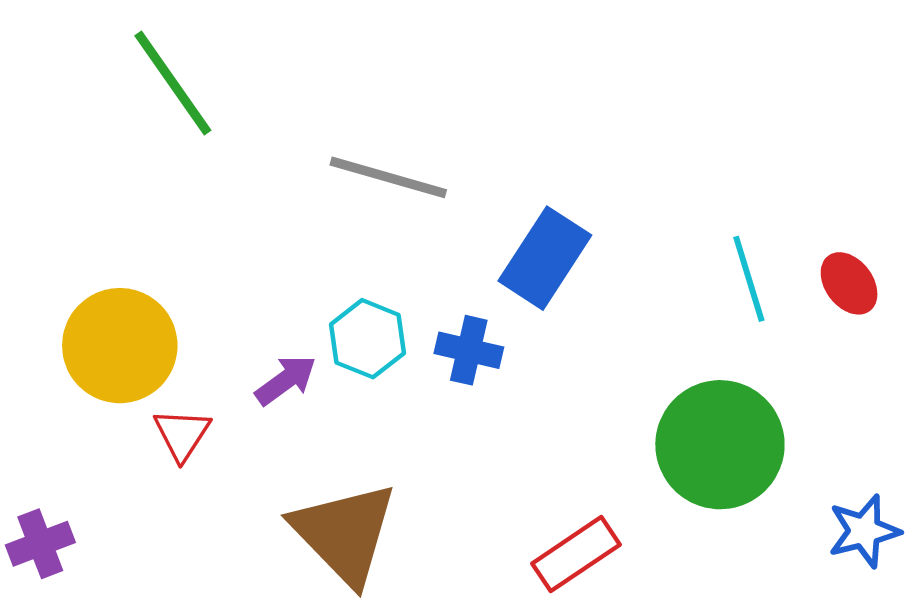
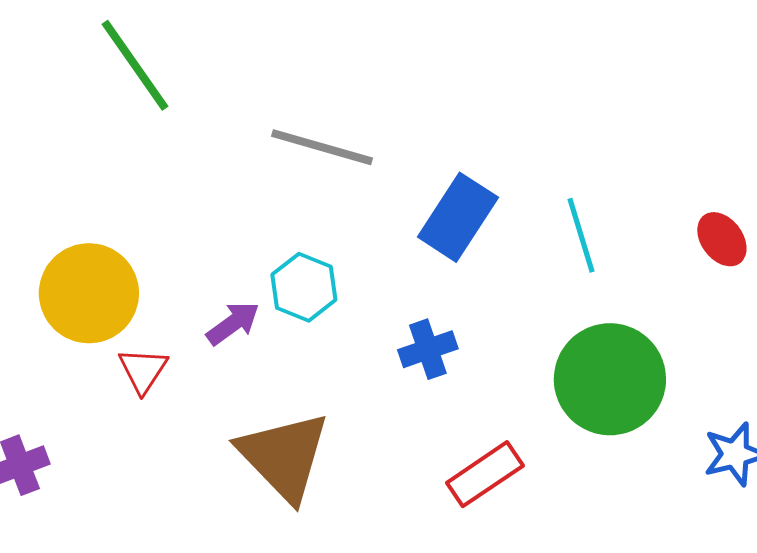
cyan line: (749, 279) -> (581, 235), moved
blue cross: (469, 350) -> (428, 349), moved, turned -32

